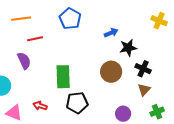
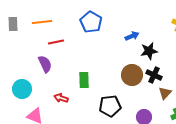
black cross: (143, 69) -> (154, 75), moved
green rectangle: (63, 77) -> (84, 80), size x0.7
black pentagon: (77, 103) -> (110, 106), moved
red arrow: (40, 106) -> (61, 98), moved

